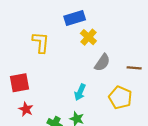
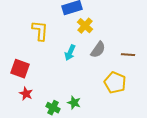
red square: (20, 83) -> (20, 69), turned 30
cyan arrow: (80, 92) -> (70, 53), moved

